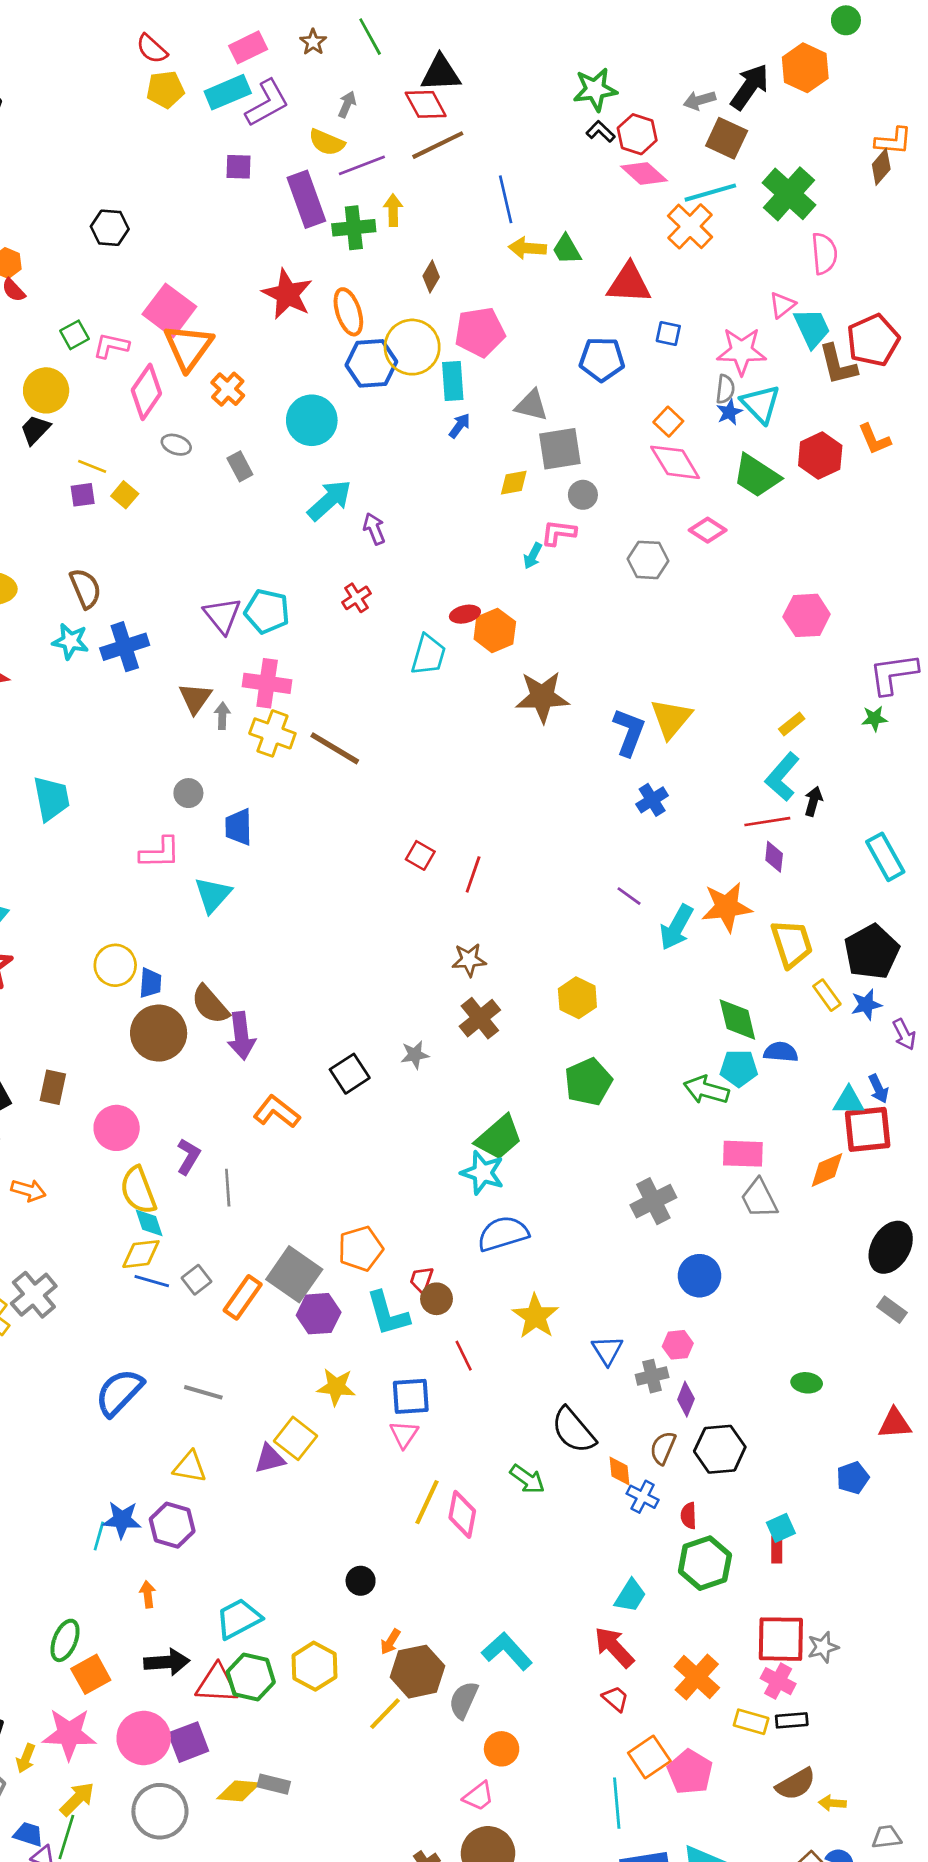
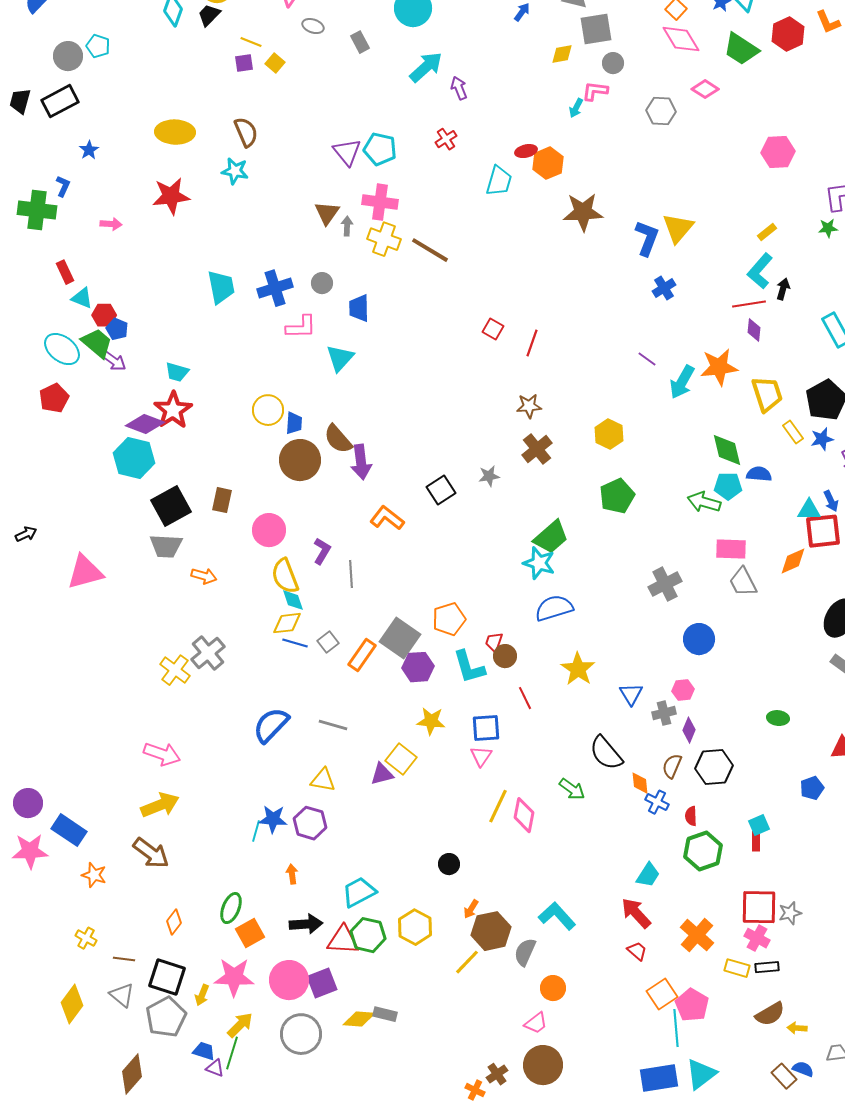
blue cross: (125, 647) -> (275, 288), moved
cyan line: (617, 1803) -> (676, 1028), moved

